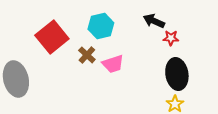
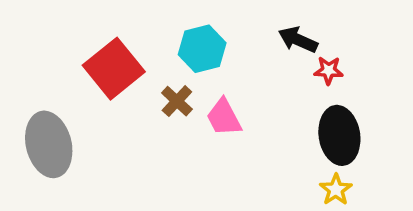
pink trapezoid: (113, 64) -> (224, 117), turned 80

